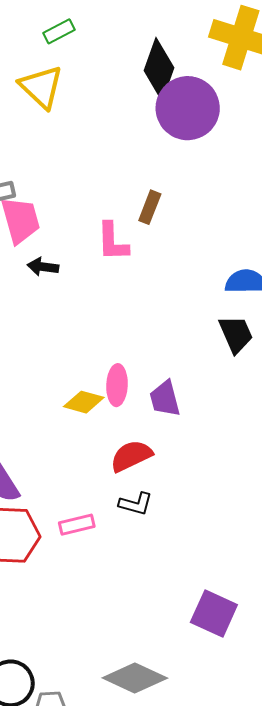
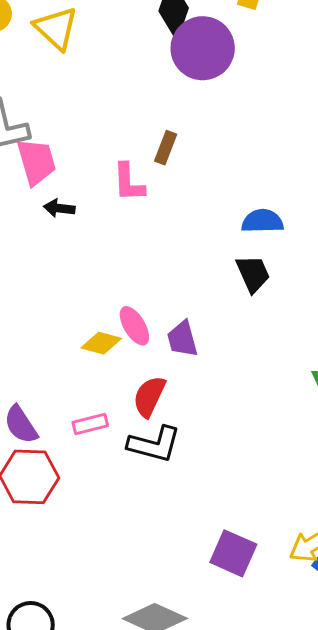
pink ellipse: (117, 385) -> (134, 326), turned -33
red semicircle: (131, 456) -> (149, 397), turned -39
black L-shape: (136, 504) -> (154, 444), size x1.6
pink rectangle: (77, 525) -> (90, 424), moved

